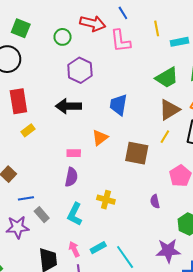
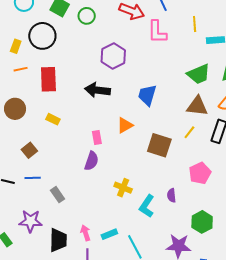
green circle: (63, 37) -> (87, 16), moved
brown triangle: (169, 110) -> (197, 106), turned 30
yellow rectangle: (28, 130) -> (53, 119), moved, turned 56
pink rectangle: (74, 153) -> (97, 137), turned 72
blue line: (26, 198) -> (33, 178), moved
cyan L-shape: (75, 214) -> (147, 206), moved
purple star: (18, 227) -> (31, 221), moved

